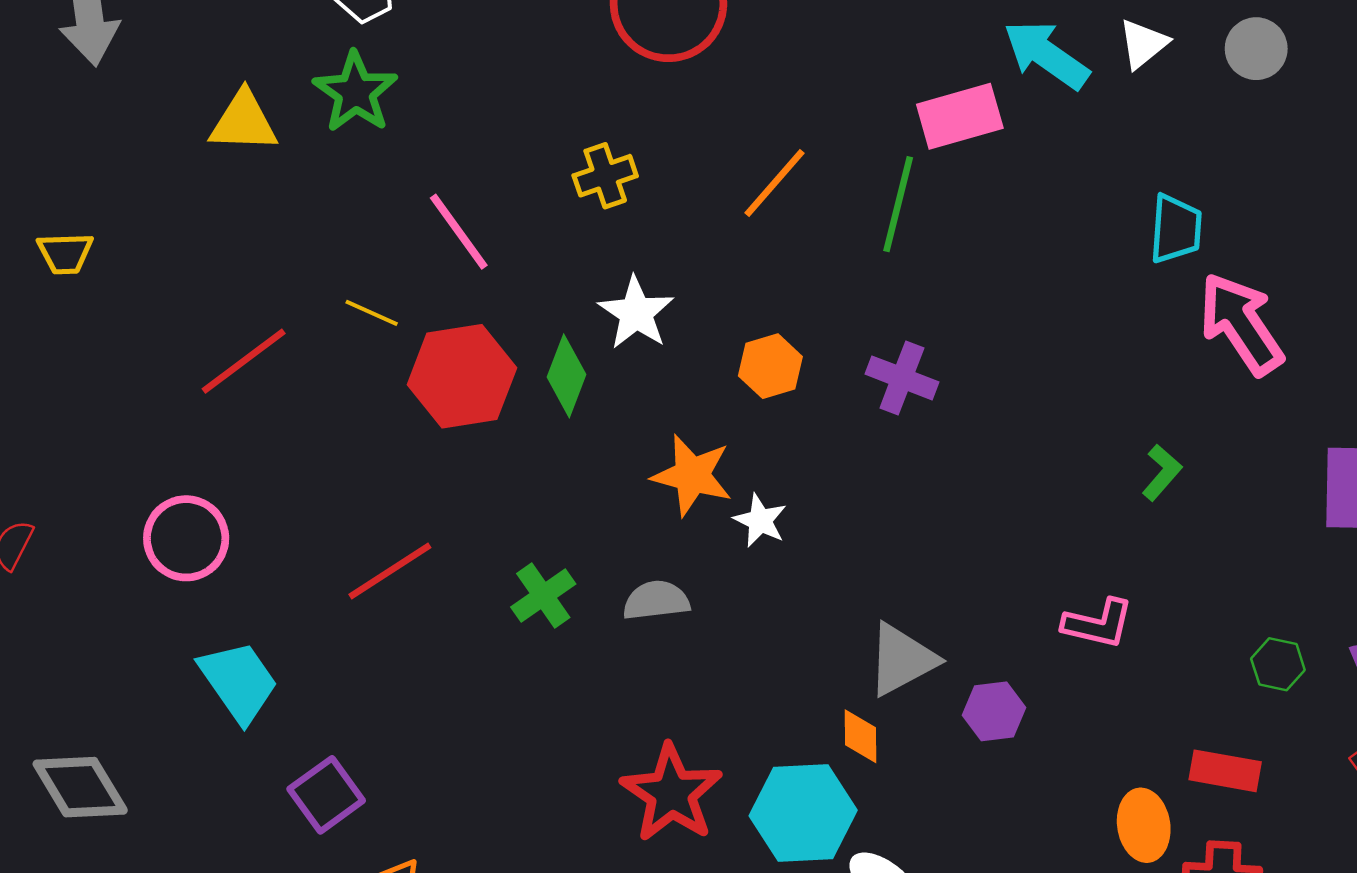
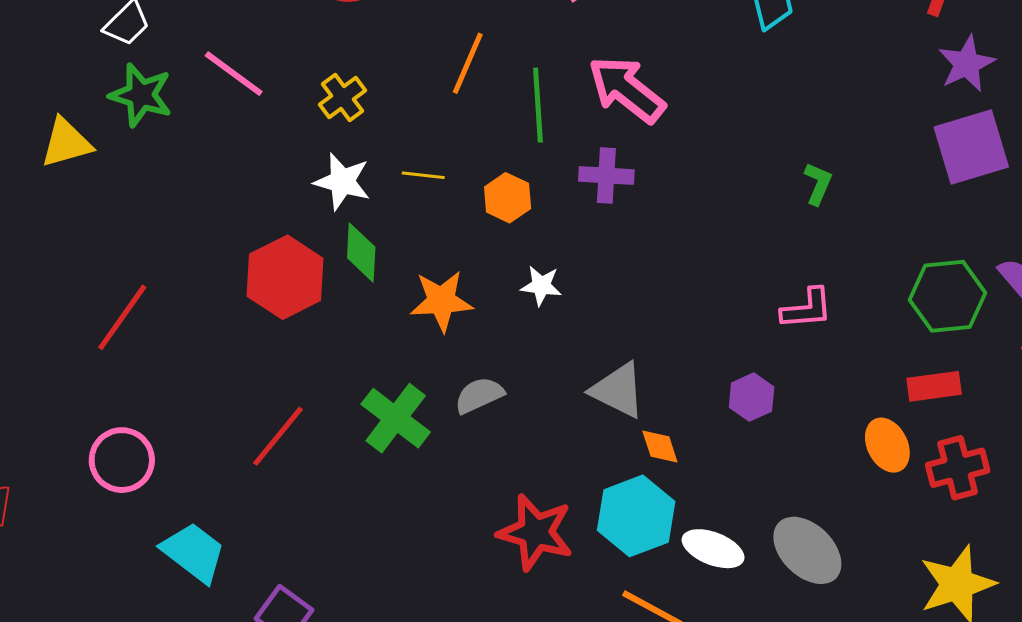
green line: (898, 204) -> (538, 105), moved
pink line: (459, 232) -> (234, 74), moved
yellow line: (372, 313) -> (423, 175), moved
white star: (636, 313) -> (342, 182), moved
pink arrow: (1241, 324) -> (627, 89), moved
orange star: (692, 475) -> (441, 301), moved
white star: (760, 521) -> (541, 286), moved
green cross: (543, 596) -> (396, 418), size x1.4
gray triangle: (902, 660) -> (618, 390), moved, turned -48
green hexagon: (1278, 664) -> (948, 296), size x1.8

